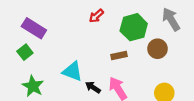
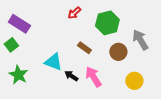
gray arrow: (171, 19) -> (140, 40), moved
brown circle: (157, 49) -> (118, 52), moved
brown rectangle: (119, 56) -> (84, 48), moved, turned 48

